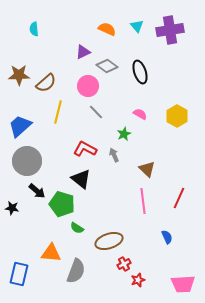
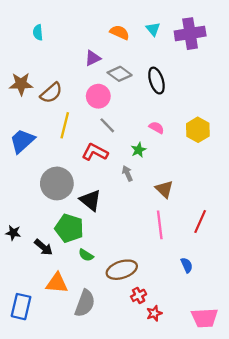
red L-shape: (85, 149) -> (95, 152), moved
gray circle: (27, 161) -> (57, 183), moved
black arrow: (37, 191) -> (43, 247), moved

